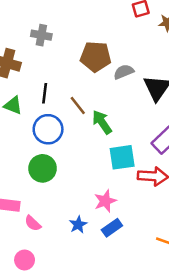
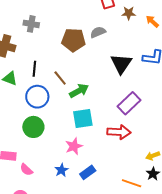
gray semicircle: (124, 72) -> (98, 32), moved
green arrow: (102, 122) -> (79, 91), turned 96
cyan square: (122, 157) -> (83, 119), moved
pink star: (105, 201) -> (74, 146), moved

